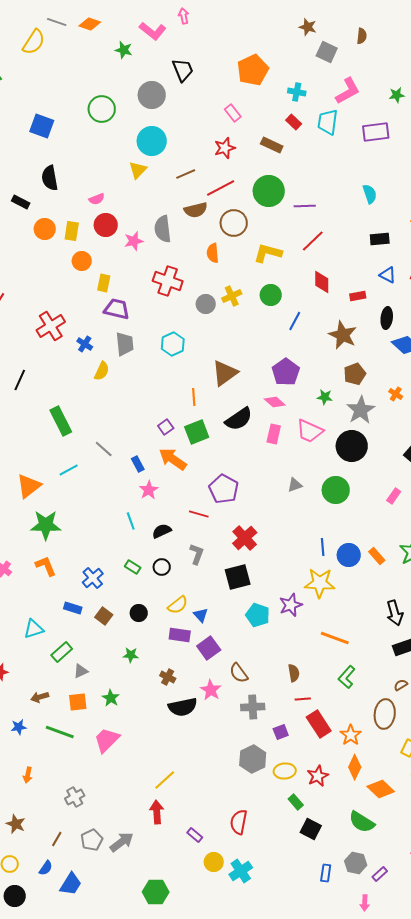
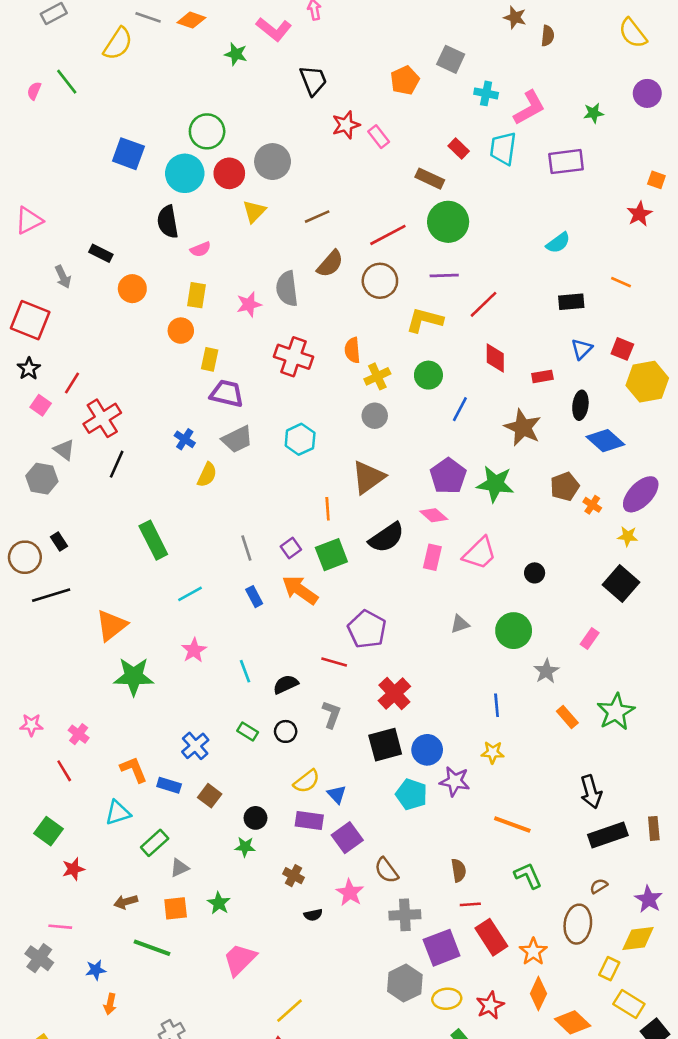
brown star: (308, 27) -> (515, 17), moved
gray square: (327, 52) -> (451, 59), moved
orange pentagon: (253, 70) -> (405, 80), size x0.7
cyan cross: (297, 92) -> (486, 93), moved
gray circle: (152, 95) -> (273, 162), moved
cyan circle: (152, 141) -> (185, 173), moved
red star: (225, 148) -> (346, 125), moved
black semicircle: (50, 178) -> (168, 222), moved
red line: (221, 188) -> (388, 235), moved
green circle: (269, 191) -> (448, 222), moved
cyan semicircle: (370, 194) -> (558, 243), turned 72
purple line: (305, 206) -> (444, 276), moved
brown semicircle: (196, 210) -> (330, 264), turned -35
red circle: (106, 225) -> (229, 173), moved
yellow rectangle: (72, 231) -> (197, 295), moved
orange semicircle: (213, 253) -> (352, 350), moved
blue triangle: (388, 275) -> (582, 349), turned 48
gray circle: (206, 304) -> (375, 416), moved
red cross: (51, 326) -> (102, 418), moved
gray trapezoid: (125, 344) -> (237, 439), turned 70
brown pentagon: (355, 374) -> (565, 486), moved
black line: (20, 380) -> (117, 464), moved
green star: (325, 397) -> (495, 484), moved, size x1.8
gray star: (361, 410) -> (546, 671), moved, size x0.7
pink trapezoid: (310, 431) -> (480, 553), turned -68
black circle: (352, 446) -> (535, 573), size x0.5
gray line: (104, 449) -> (246, 548), moved, turned 30
cyan line: (69, 470) -> (190, 594), moved
pink star: (149, 490) -> (194, 650), moved
blue circle: (349, 555) -> (427, 750), moved
orange L-shape: (46, 566) -> (134, 769), moved
yellow star: (320, 583) -> (493, 752), size x0.6
purple star: (291, 605) -> (455, 781), turned 30
black circle: (139, 613) -> (255, 818), moved
green L-shape: (347, 677) -> (528, 876), turned 115
black semicircle: (183, 707) -> (313, 915), size x0.5
blue star: (19, 727) -> (96, 970), moved
purple square: (281, 732) -> (442, 948), size x1.8
pink trapezoid: (107, 740) -> (240, 959), moved

